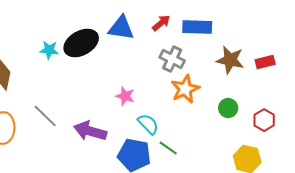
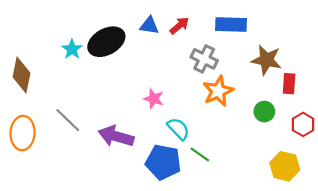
red arrow: (161, 23) -> (179, 26), moved
blue triangle: (121, 28) -> (149, 26), size x0.7
cyan star: (49, 50) -> (72, 49), turned 30
red rectangle: (265, 62) -> (289, 84), moved, turned -72

